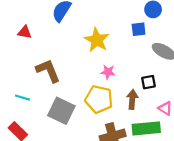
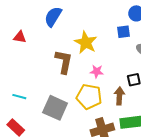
brown L-shape: (48, 71) -> (64, 62), moved, turned 35

